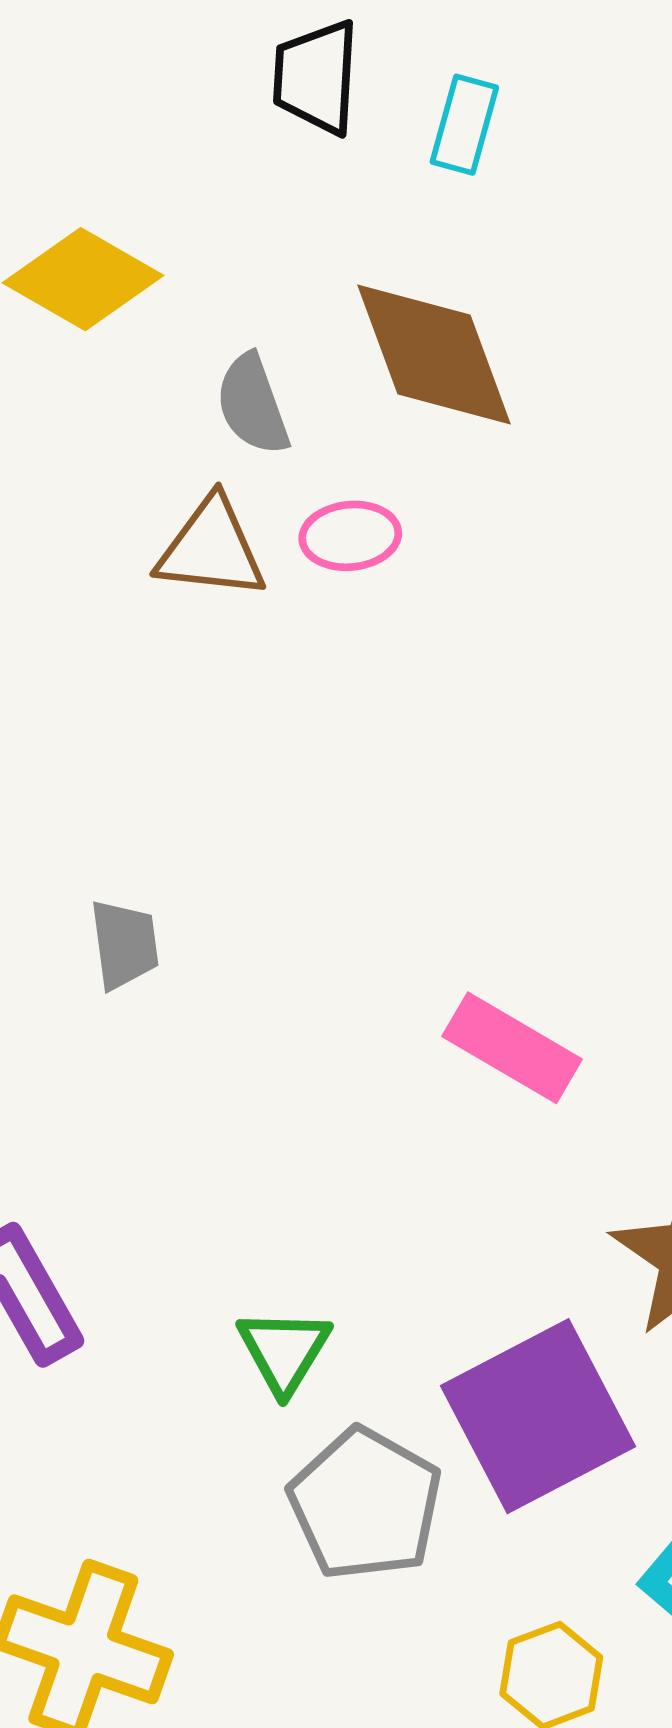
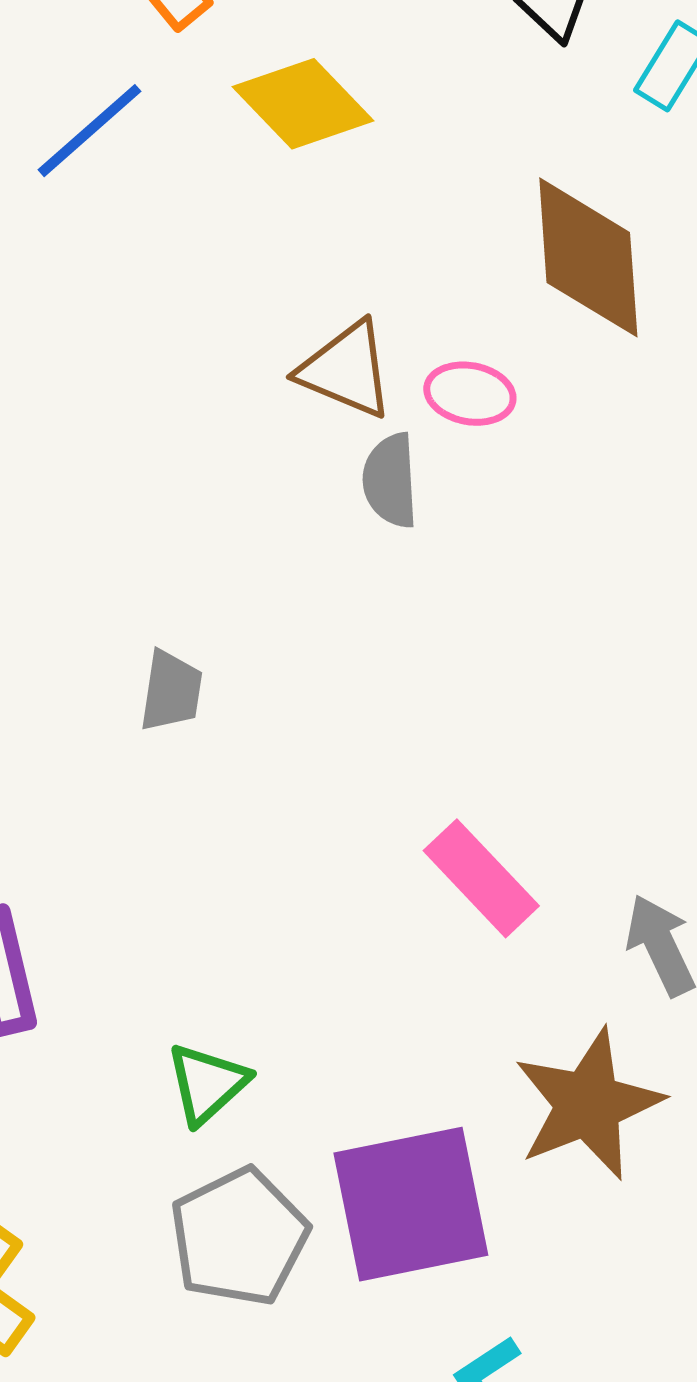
gray semicircle: (253, 404) -> (390, 481), moved

